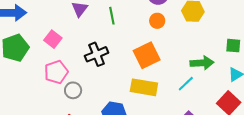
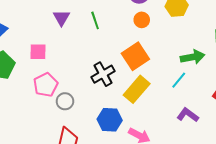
pink square: (53, 39) -> (38, 52), turned -30
black cross: (97, 54) -> (103, 74), moved
yellow rectangle: (144, 87) -> (137, 89), turned -52

